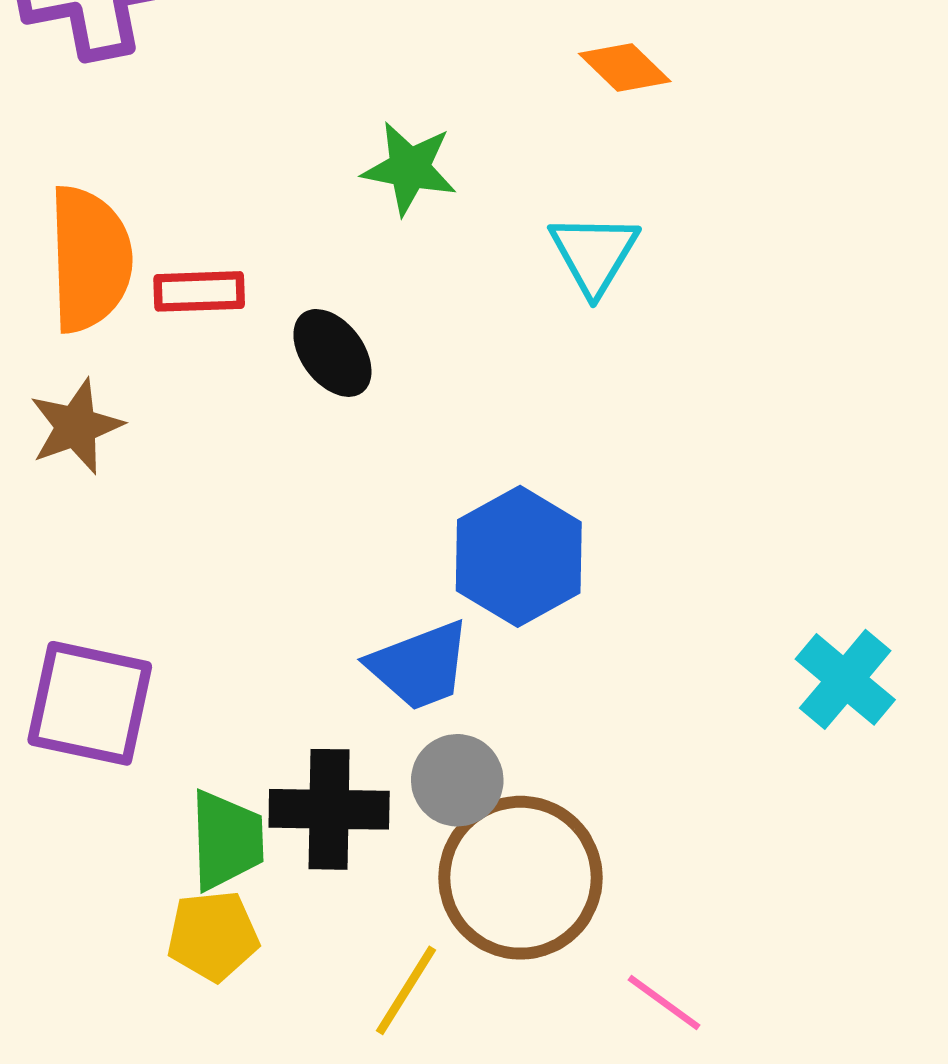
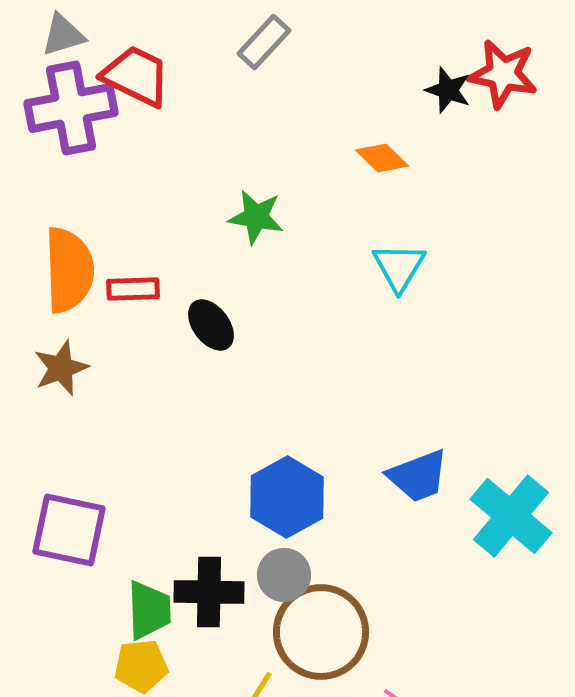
cyan triangle: (594, 254) -> (399, 267), moved
blue hexagon: (519, 556) -> (287, 497), moved
blue trapezoid: (420, 666) -> (418, 476), moved
cyan cross: (845, 679) -> (511, 516), size x1.4

